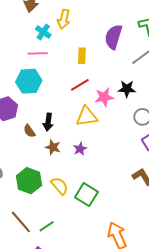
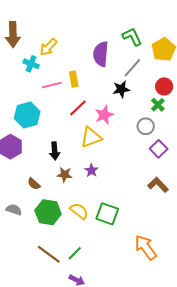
yellow arrow: (64, 19) -> (48, 47), turned 42
pink line: (38, 53) -> (52, 85), moved
black star: (127, 89) -> (121, 89), moved
brown semicircle: (29, 131) -> (34, 184), moved

